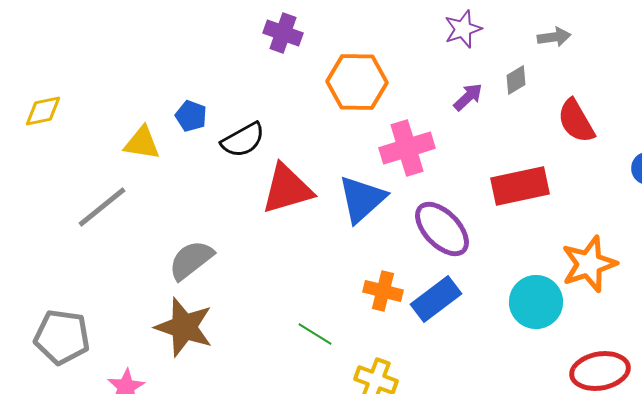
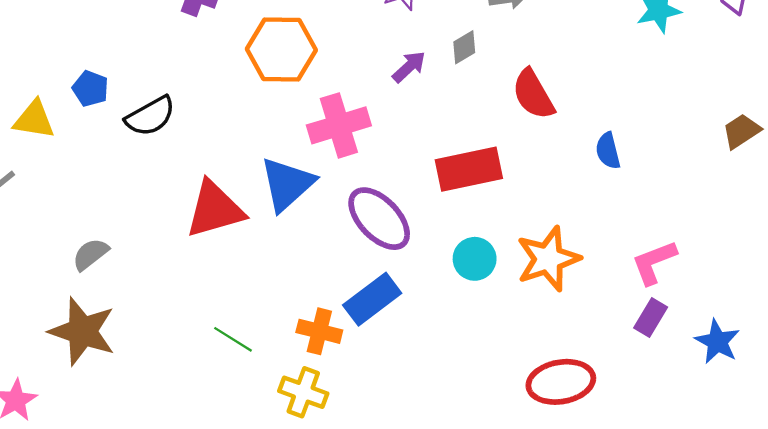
red triangle: (287, 189) -> (215, 209), moved
gray semicircle: (191, 260) -> (90, 254), size x0.7
orange cross: (383, 291) -> (319, 331), moved
cyan circle: (536, 302) -> (475, 259), moved, size x0.7

